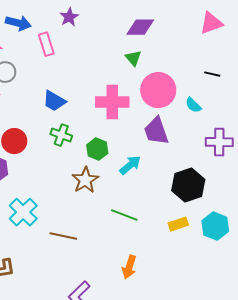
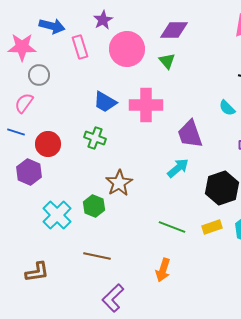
pink circle: (158, 90) -> (127, 49), moved
blue trapezoid: (54, 101) -> (105, 102), moved
green hexagon: (97, 149) -> (94, 206), moved
cyan arrow: (130, 165) -> (178, 168), moved
green line: (124, 215) -> (172, 227), moved
brown line: (63, 236) -> (97, 256), moved

